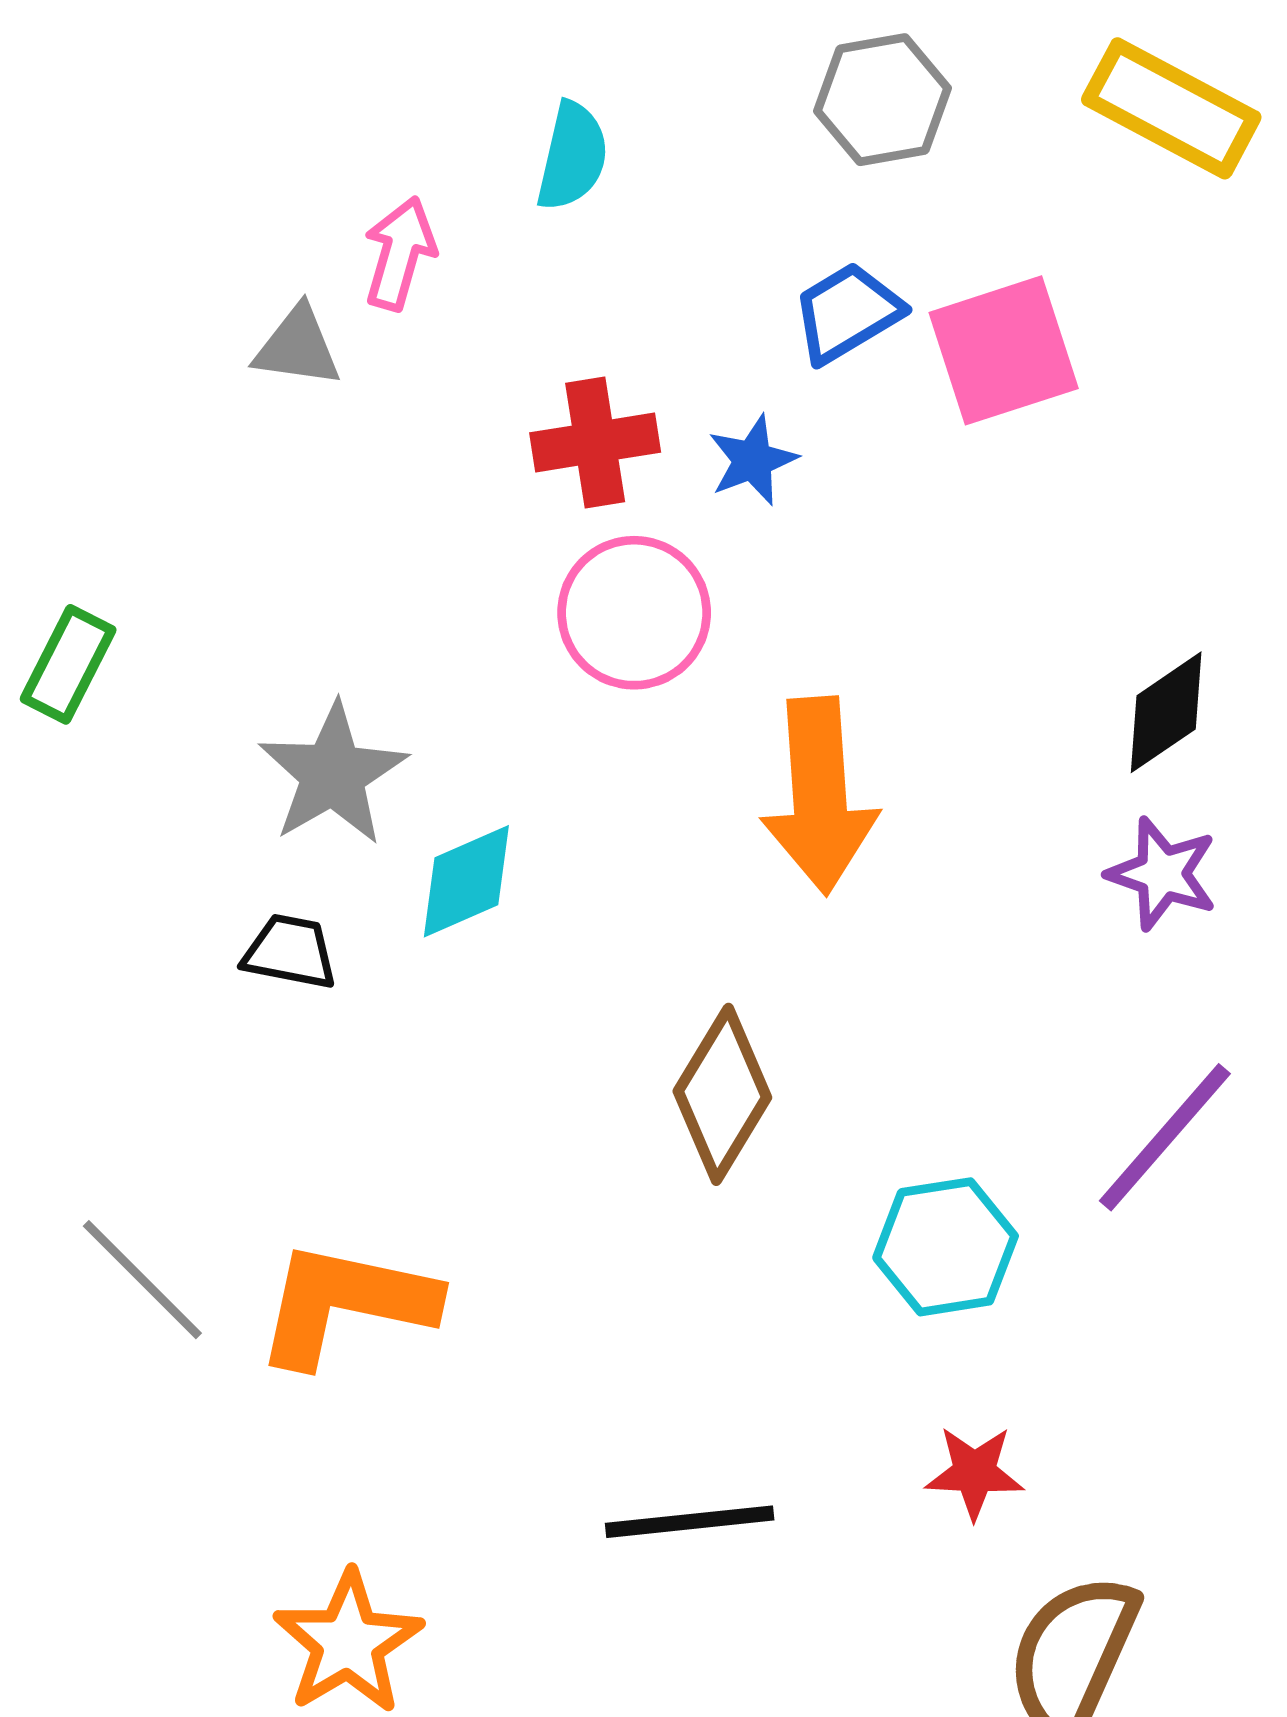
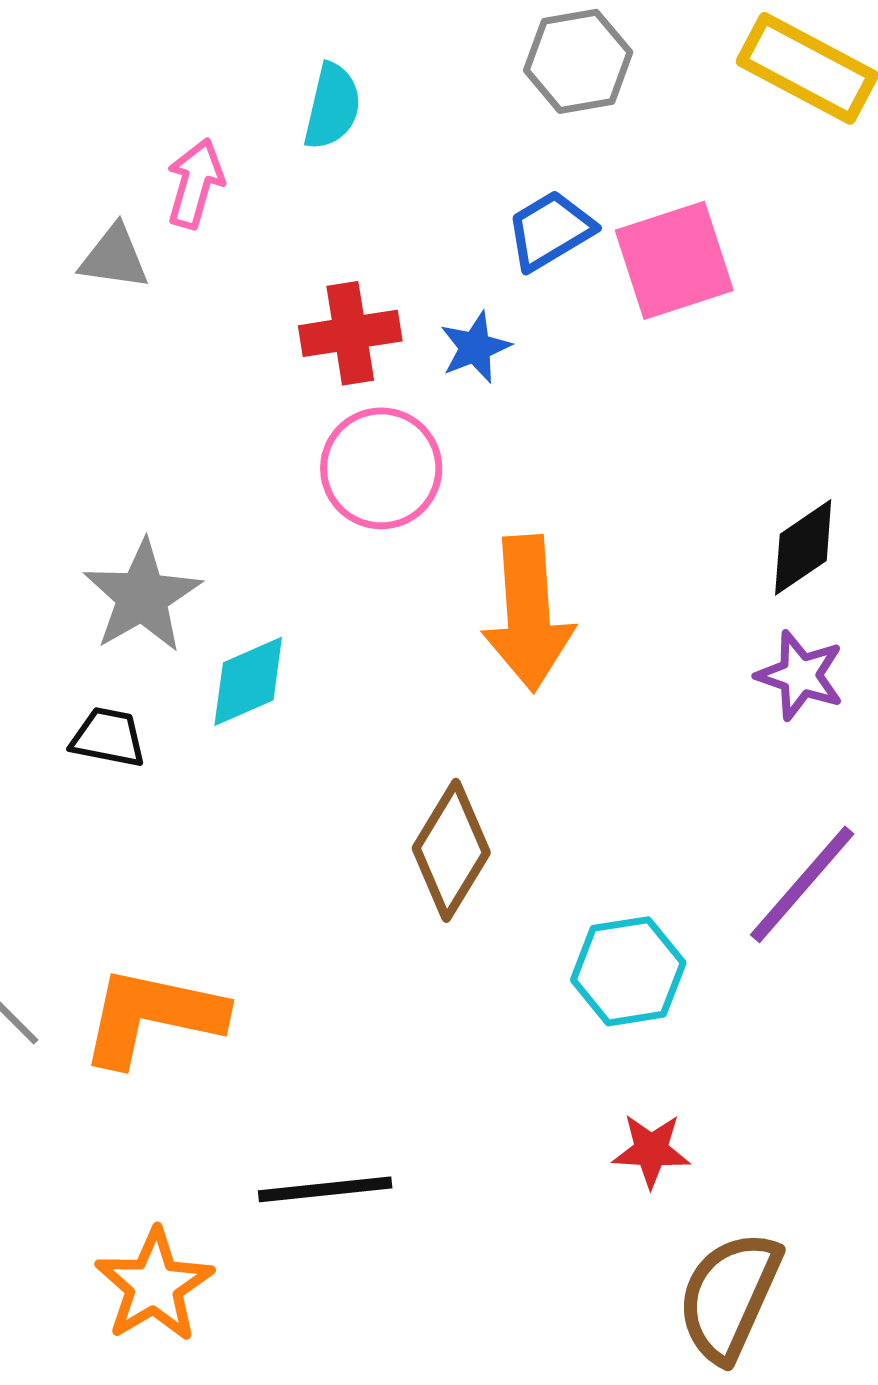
black line: (690, 1522) -> (325, 1189), moved

